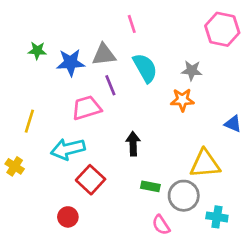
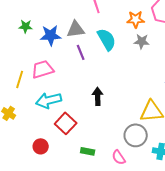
orange star: (182, 100) -> (136, 19), moved
pink trapezoid: (87, 108) -> (43, 69), moved
green rectangle: (150, 186) -> (88, 151), moved
red circle: (68, 217) -> (41, 146), moved

